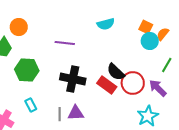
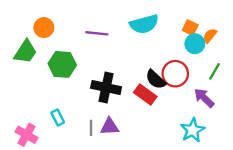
cyan semicircle: (106, 24) -> (144, 24), size x1.4
purple line: (65, 43) -> (97, 33), moved
green hexagon: (27, 70) -> (62, 64), moved
red circle: (133, 83) -> (175, 74), moved

